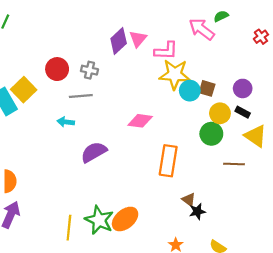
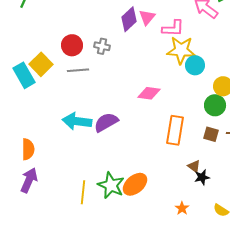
brown square: (207, 88) -> (211, 134), moved
gray line: (81, 96) -> (78, 70), moved
cyan arrow: (66, 122) -> (77, 121), moved, size x1.8

